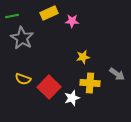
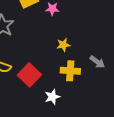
white star: (72, 98) -> (52, 97), moved

